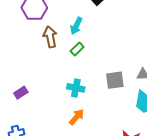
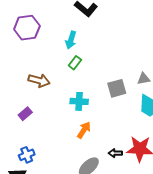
brown arrow: (50, 37) -> (39, 81), moved, turned 125

